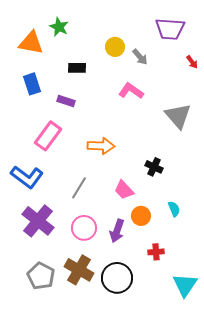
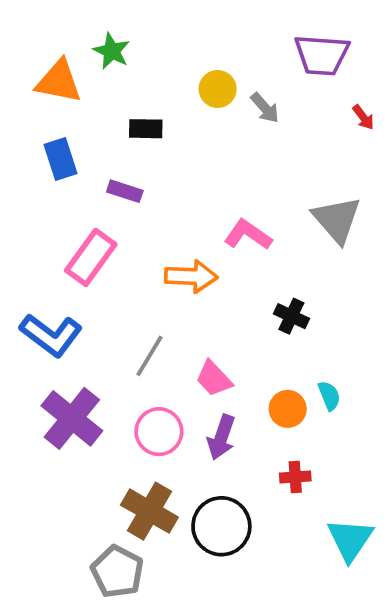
pink L-shape: (131, 91) -> (248, 235), moved
pink trapezoid: (124, 190) -> (214, 379), moved
orange circle: (141, 216) -> (288, 409), moved
gray pentagon: (41, 276) -> (117, 572), moved

